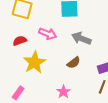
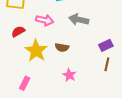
brown semicircle: (74, 63) -> (62, 47), moved, turned 56

